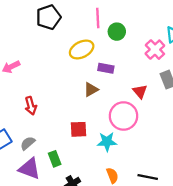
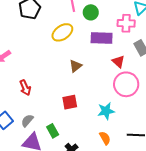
pink cross: (155, 50) -> (126, 23), turned -36
purple rectangle: (106, 68) -> (102, 38), moved, size x1.5
pink circle: (124, 116) -> (126, 84), moved
cyan star: (107, 142) -> (106, 111), moved

